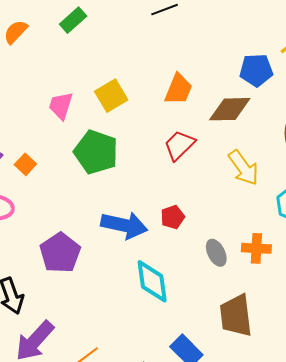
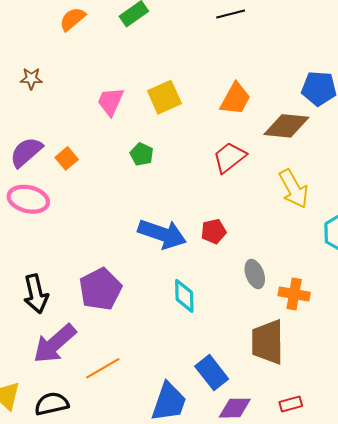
green pentagon: (96, 152) -> (142, 154), size x0.5
orange cross: (256, 248) -> (294, 294), moved
purple pentagon: (60, 253) -> (100, 289), moved
cyan diamond: (152, 281) -> (184, 296), size x0.7

